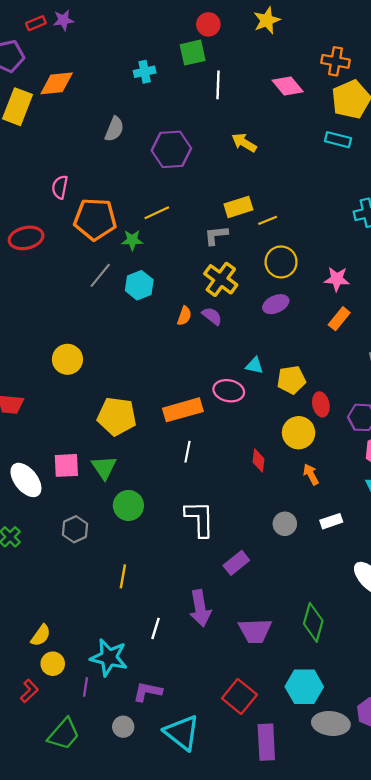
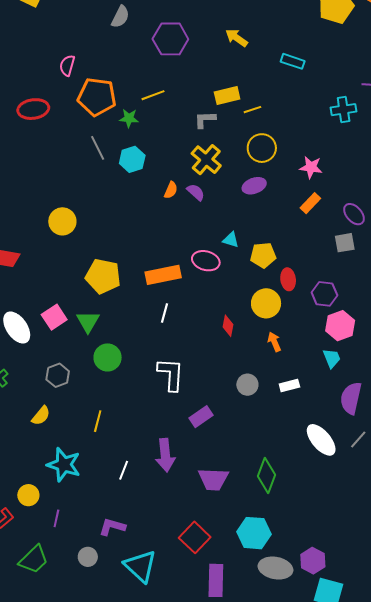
cyan rectangle: (338, 140) -> (293, 61), moved
gray line: (100, 275) -> (98, 148), turned -70
pink square: (66, 465) -> (54, 317), turned -35
yellow semicircle: (41, 635) -> (41, 416), moved
cyan star: (109, 658) -> (64, 465), moved

